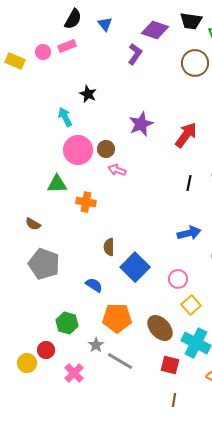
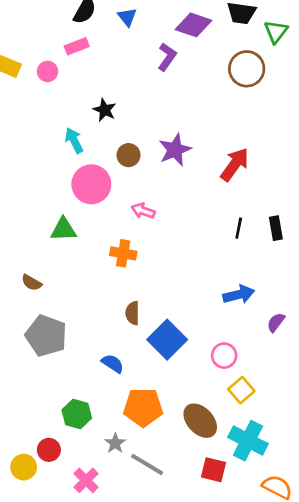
pink circle: (43, 52) -> (48, 71), moved
brown circle: (106, 149) -> (129, 155), moved
orange cross: (86, 202) -> (123, 253), moved

